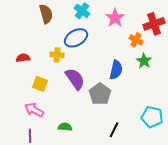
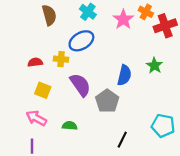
orange cross: (136, 40) -> (146, 12), moved
red semicircle: (23, 58) -> (35, 62), moved
green semicircle: (65, 127) -> (70, 126), moved

